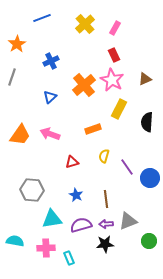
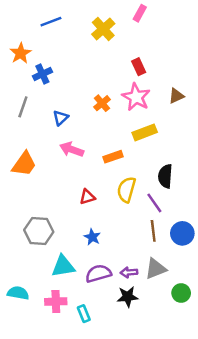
pink rectangle: (115, 28) -> (140, 13), moved
blue cross: (51, 61) -> (42, 74), moved
gray line: (12, 77) -> (23, 107), moved
orange cross: (84, 85) -> (102, 103), size x0.6
yellow rectangle: (119, 109) -> (145, 132), turned 42
black semicircle: (147, 122) -> (165, 176), moved
pink arrow: (50, 134) -> (72, 149), moved
yellow semicircle: (104, 156) -> (126, 190), size x1.5
blue circle: (150, 178) -> (182, 233), moved
brown line: (106, 199) -> (153, 231), moved

